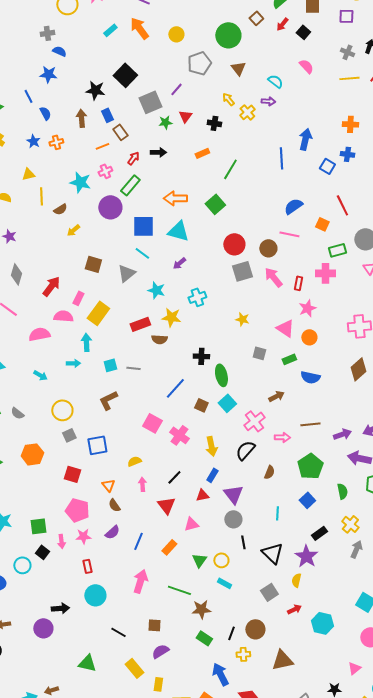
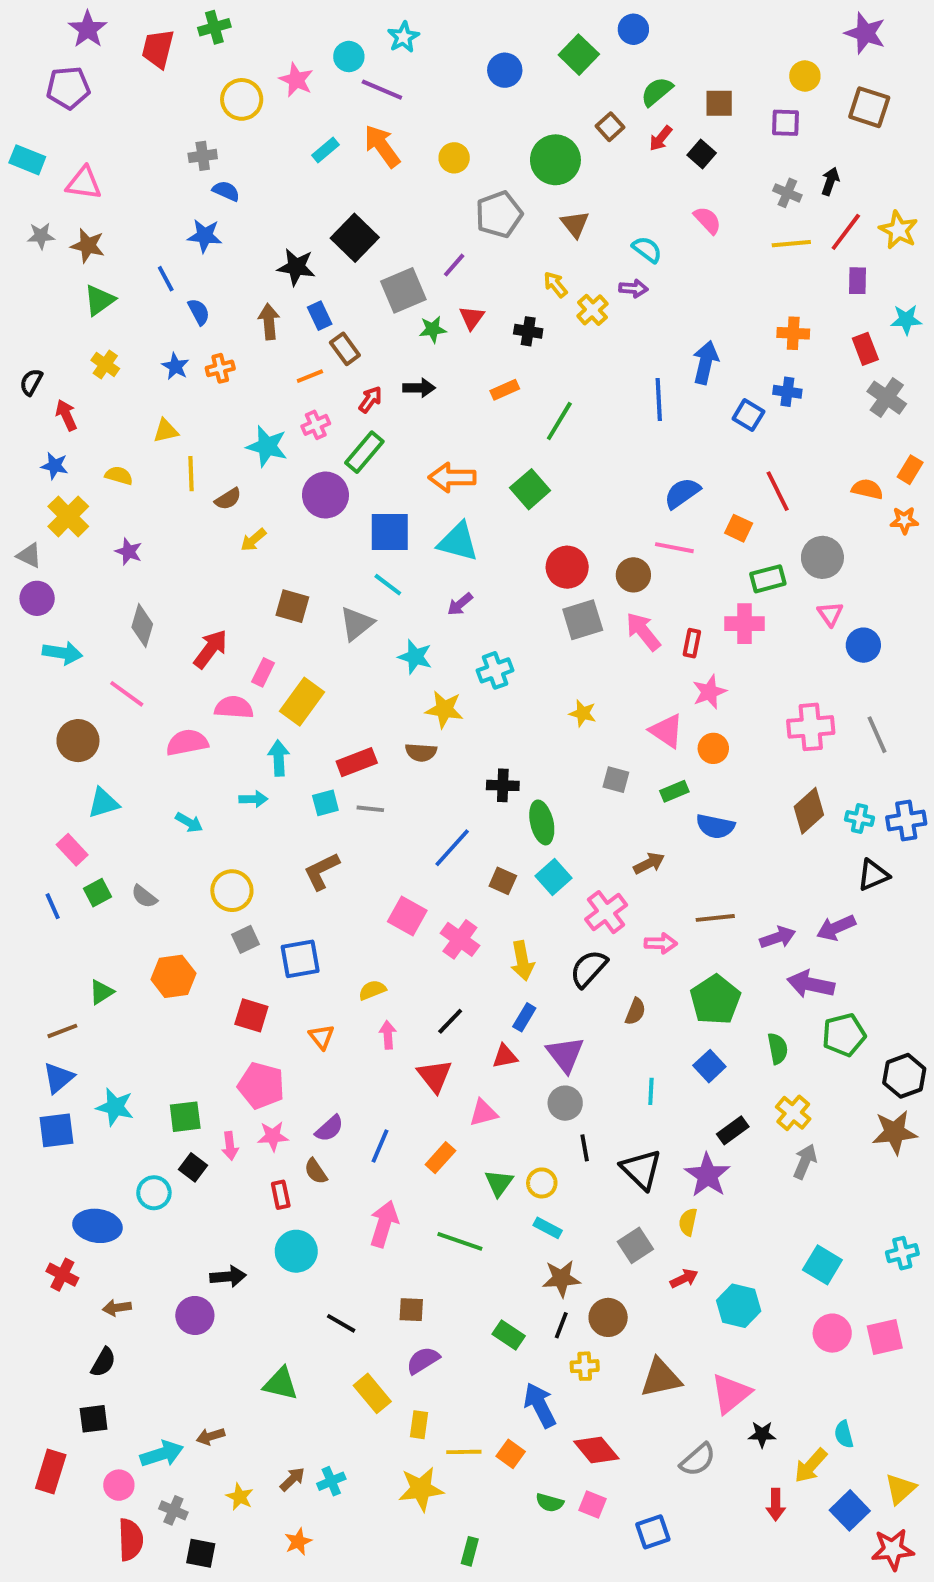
red rectangle: (140, 324) -> (357, 762), moved
brown semicircle: (114, 505) -> (316, 1171), moved
brown star: (201, 609) -> (561, 1278), moved
pink triangle: (354, 668) -> (731, 1393), moved, size x1.6

